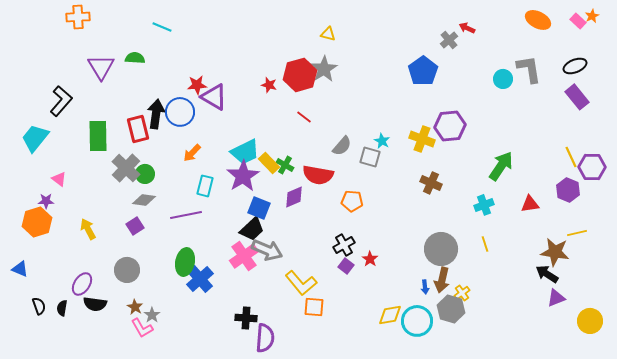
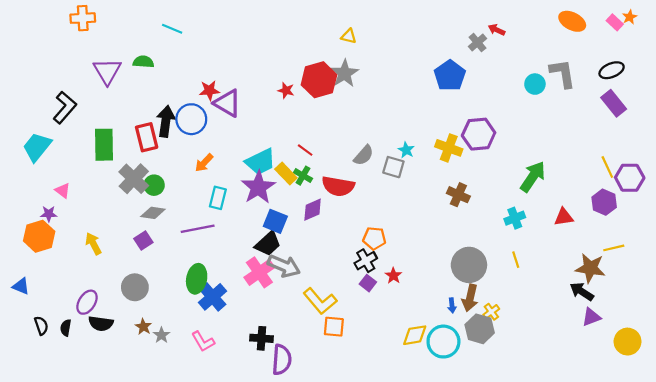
red line: (304, 117) -> (305, 150), moved
orange pentagon: (352, 201) -> (374, 238), moved
pink L-shape: (142, 328) -> (203, 342), moved

